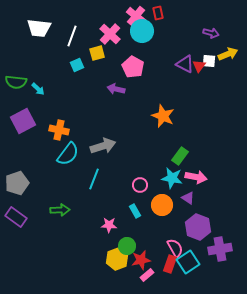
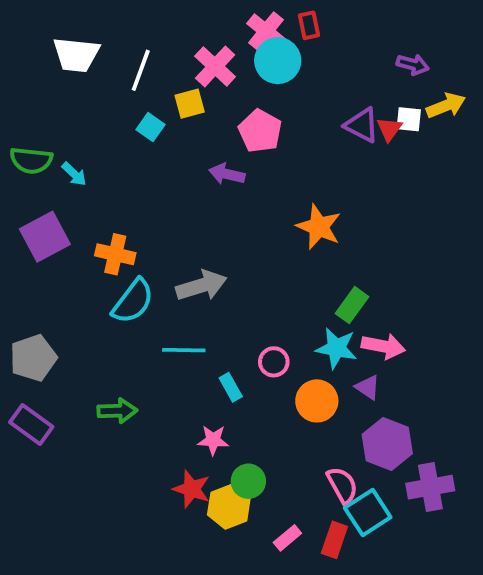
cyan square: (77, 65) -> (151, 127), turned -32
cyan line: (94, 179) -> (184, 350), turned 70
cyan rectangle: (135, 211) -> (231, 387), moved
red star: (141, 260) -> (192, 489), moved, turned 30
red rectangle: (170, 264) -> (334, 540), moved

